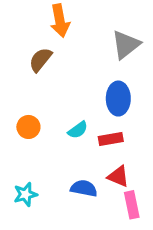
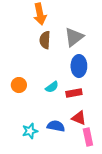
gray triangle: (126, 45) -> (74, 37), moved
brown semicircle: (40, 60) -> (45, 40), moved, turned -36
cyan star: (25, 194) -> (30, 131), moved

